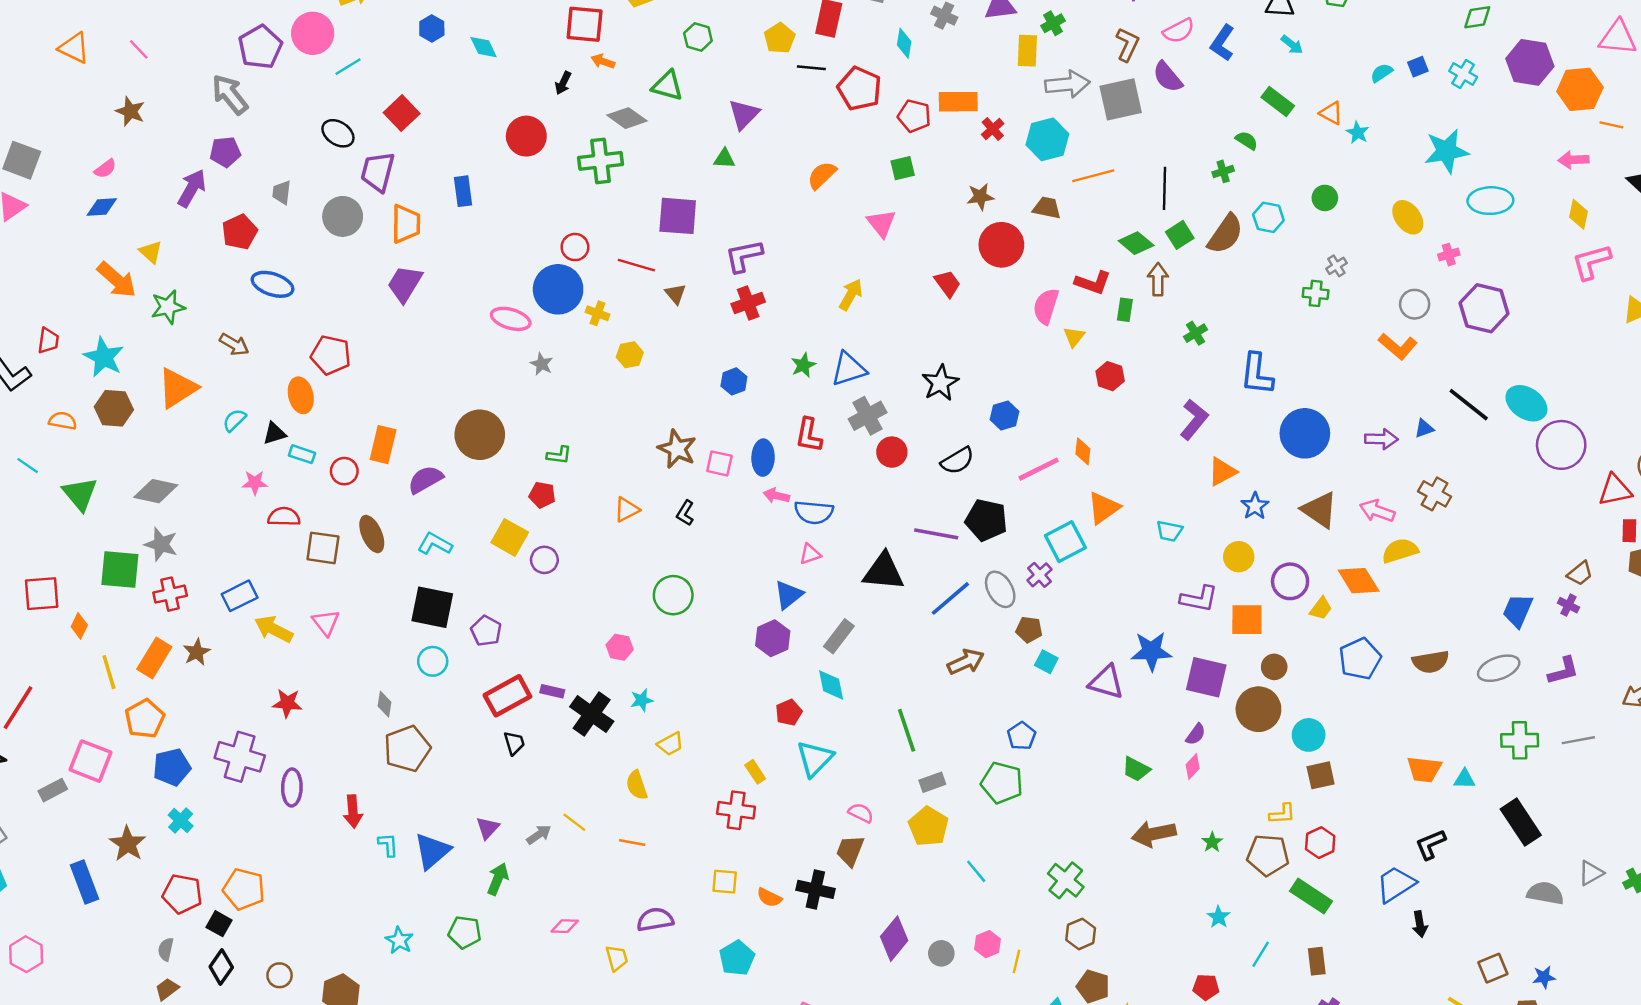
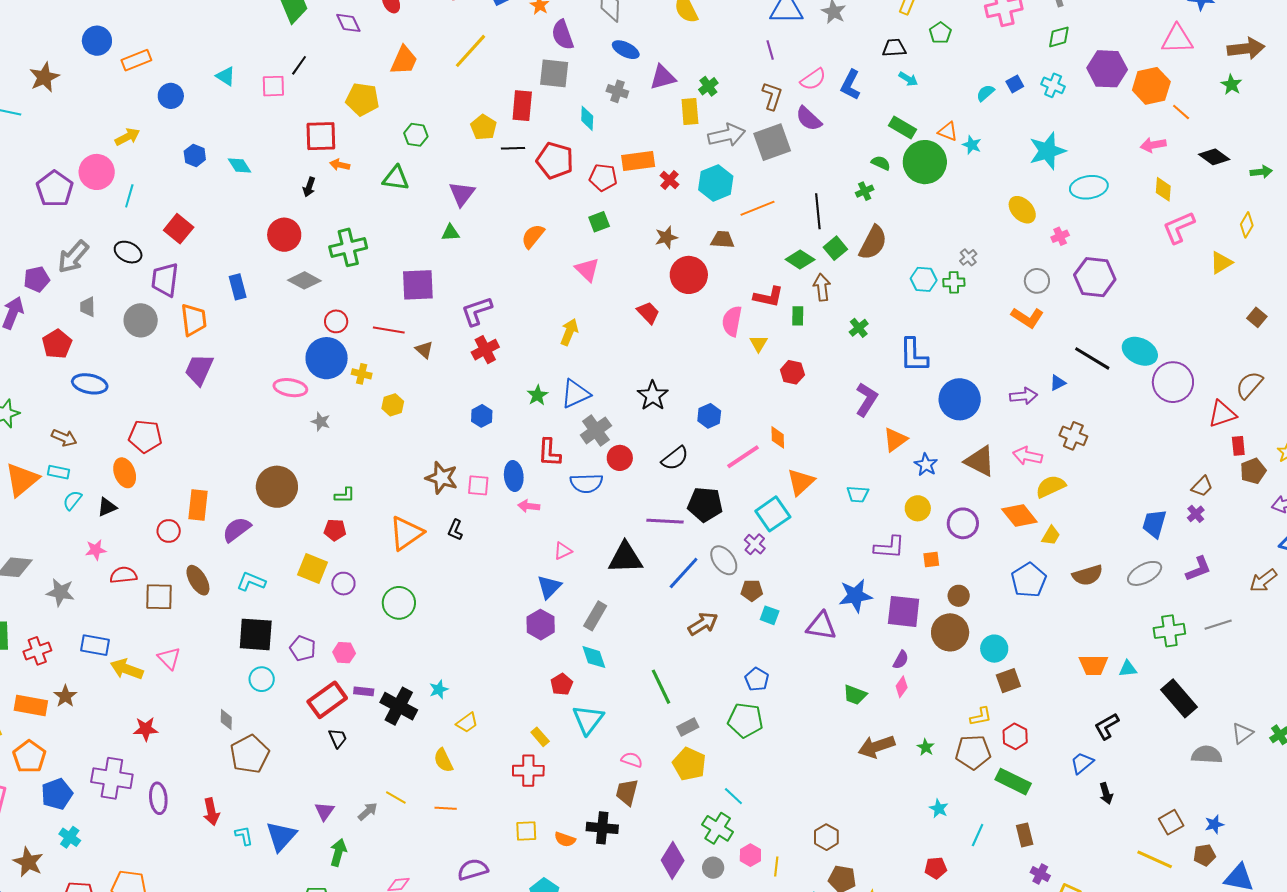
cyan line: (348, 67) -> (129, 196), turned -35
gray arrow: (230, 94) -> (73, 257), moved, turned -93
gray diamond: (627, 118) -> (304, 280), moved
orange line: (1611, 125) -> (1181, 112), turned 36
green circle: (1325, 198) -> (925, 162), moved, size x2.0
cyan hexagon: (1268, 217) -> (924, 279), moved
cyan rectangle: (302, 454) -> (58, 472), moved
orange triangle: (627, 510) -> (406, 533), size x1.6
blue semicircle: (814, 512) -> (586, 483), moved
gray star: (161, 544) -> (60, 592), moved
green circle: (673, 595) -> (399, 603), moved
blue rectangle: (240, 596) -> (95, 645), turned 44
purple cross: (1568, 605) -> (1196, 514), turned 30
yellow trapezoid: (1321, 608) -> (1051, 536), moved
orange square: (1247, 620) -> (931, 560), size x0.6
pink hexagon: (620, 647) -> (344, 653), moved
orange rectangle: (154, 658) -> (31, 706), turned 76
green cross: (1066, 880) -> (718, 828), moved
blue trapezoid: (1396, 884) -> (1082, 763), size x0.7

